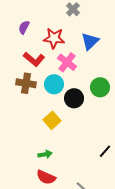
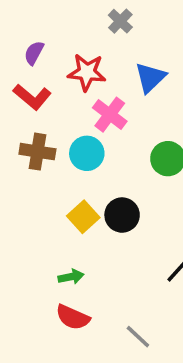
red L-shape: (34, 59) -> (32, 97), moved
black circle: (74, 98) -> (122, 215), moved

